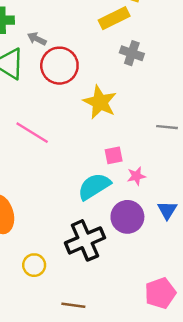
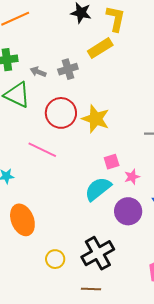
gray cross: (132, 53) -> (68, 69), moved, turned -30
red circle: (59, 66) -> (61, 113), moved
black cross: (85, 240) -> (98, 253), moved

